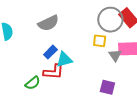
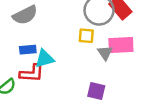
blue rectangle: (50, 52) -> (28, 50), turned 40

